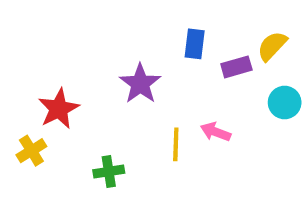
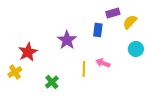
blue rectangle: (195, 44) -> (98, 30), moved
purple rectangle: (236, 67) -> (113, 13), moved
green cross: (109, 172) -> (52, 82), turned -32

